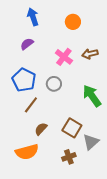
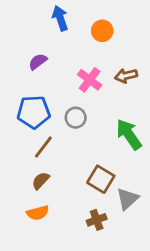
blue arrow: (33, 17) -> (60, 18), moved
blue pentagon: (24, 80) -> (34, 112), turned -30
brown semicircle: (41, 129) -> (41, 181), moved
orange semicircle: (27, 152) -> (38, 213), size x0.7

